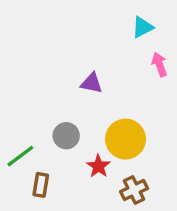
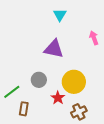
cyan triangle: (142, 27) -> (60, 15), moved, turned -32
purple triangle: (92, 83) -> (54, 49), size x1.5

